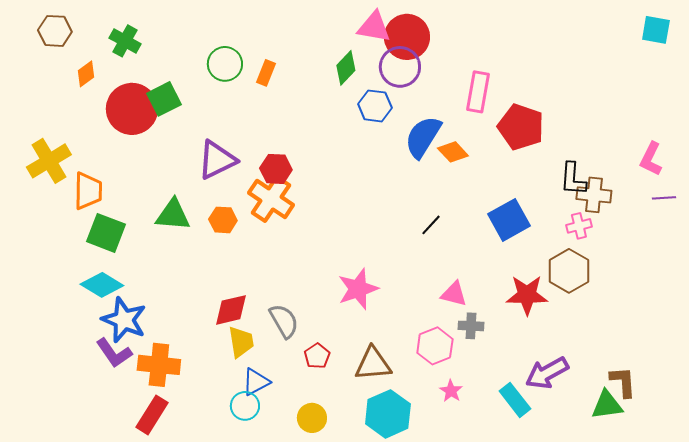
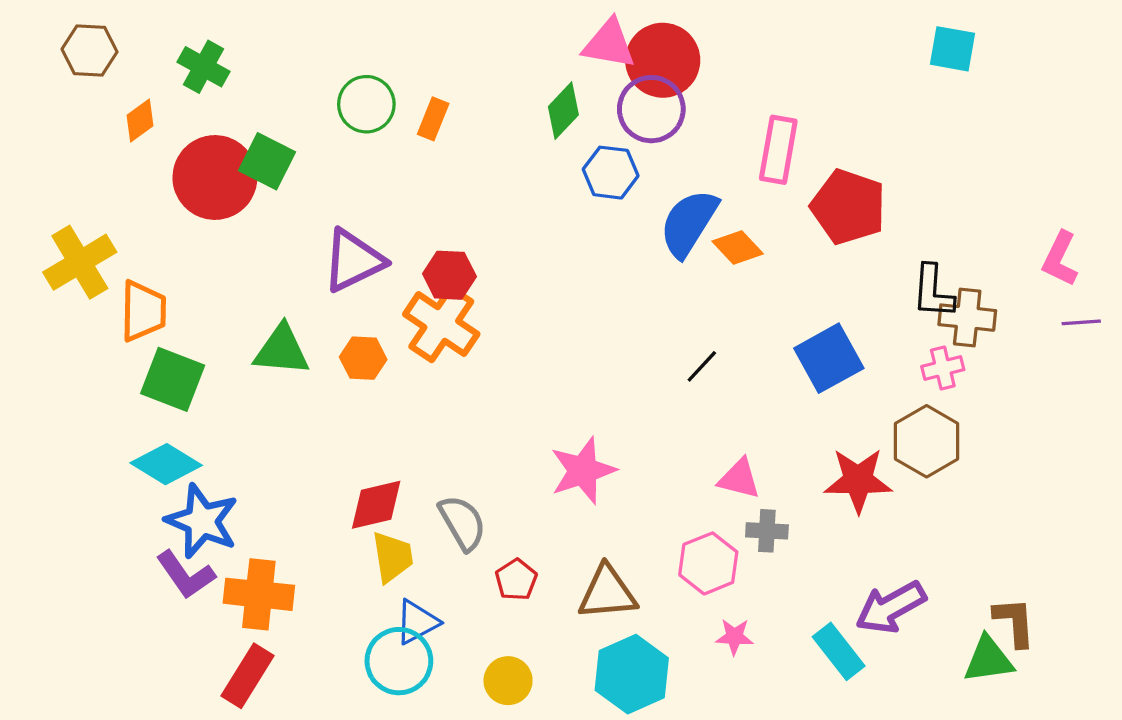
cyan square: (656, 30) -> (953, 49), moved
green square: (164, 99) -> (267, 161), turned -36
pink star: (451, 391) -> (734, 637), turned -30
cyan circle: (245, 406) -> (399, 661), size x1.4

